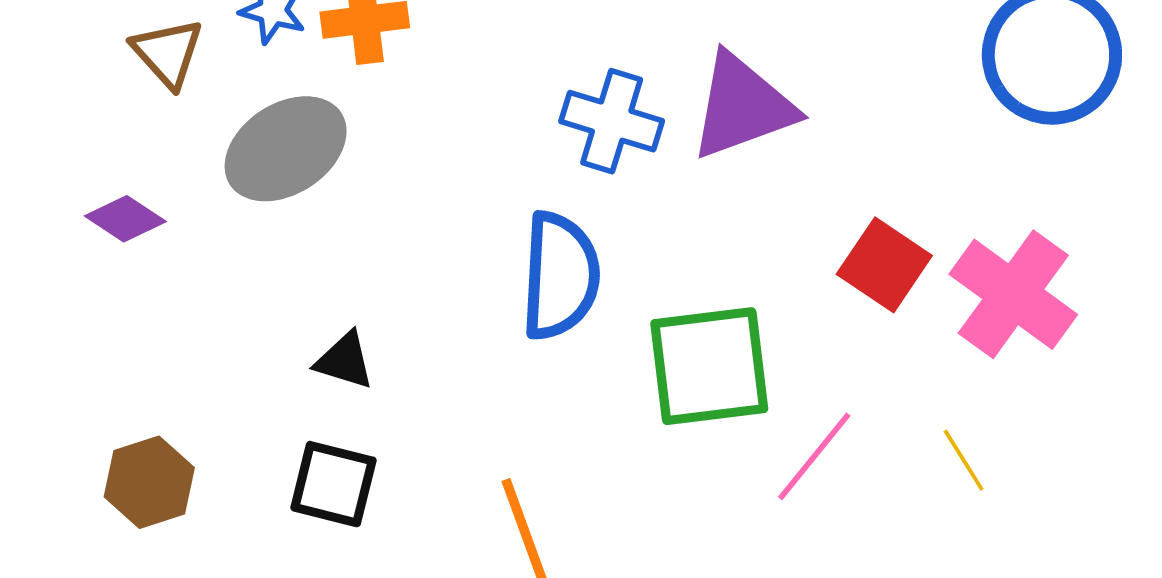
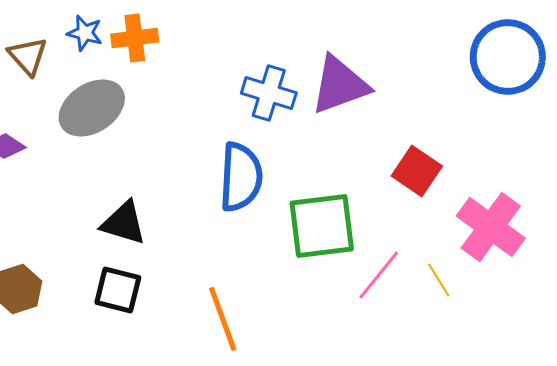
pink cross: (1013, 294) -> (491, 227), moved
black triangle: (345, 361) -> (124, 223), size x1.4
yellow line: (964, 460) -> (439, 280), moved

